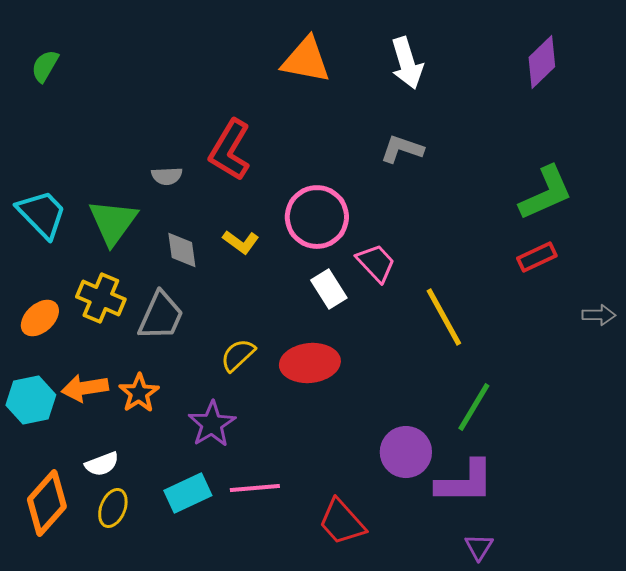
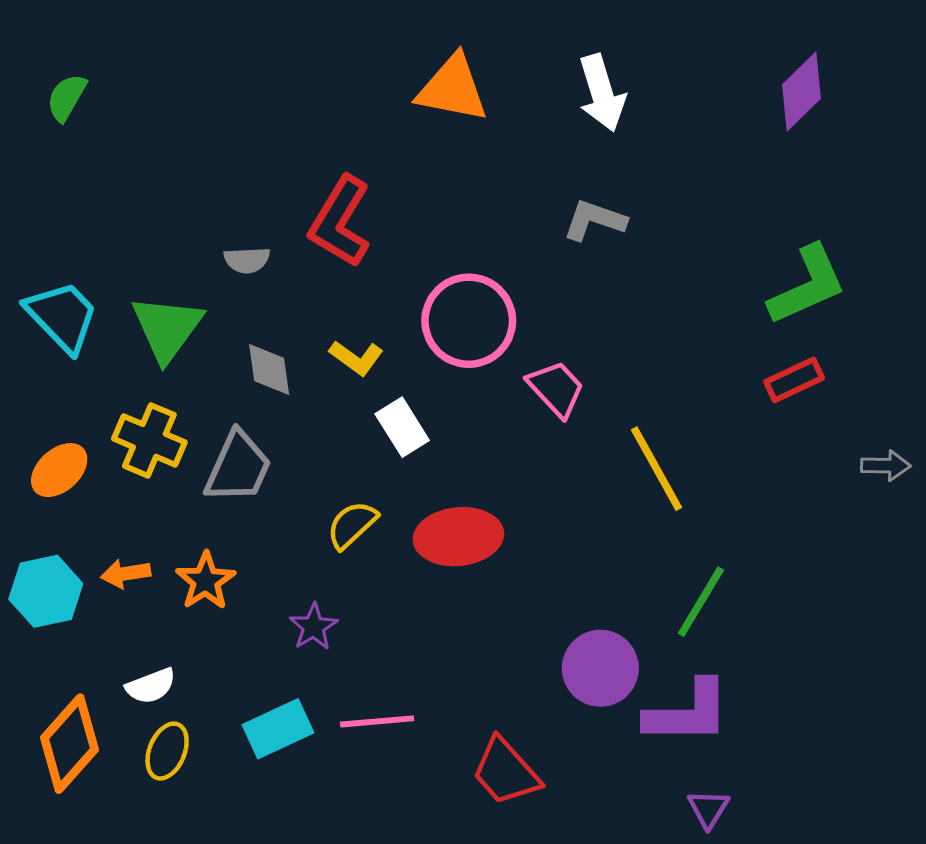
white rectangle: (329, 289) -> (402, 427), moved
orange arrow: (85, 388) -> (126, 574), size x0.7
purple star: (212, 424) -> (313, 627), size x0.7

